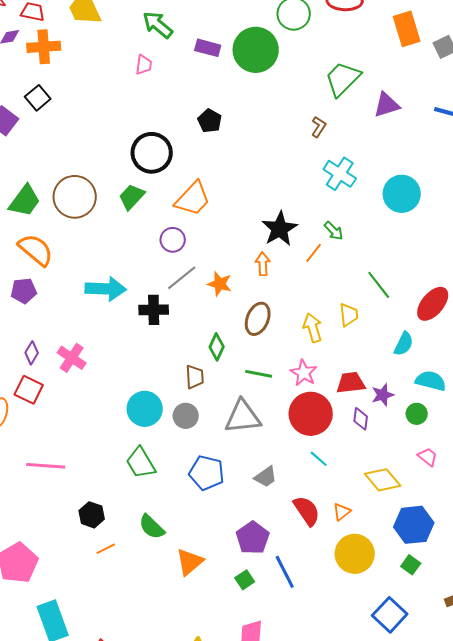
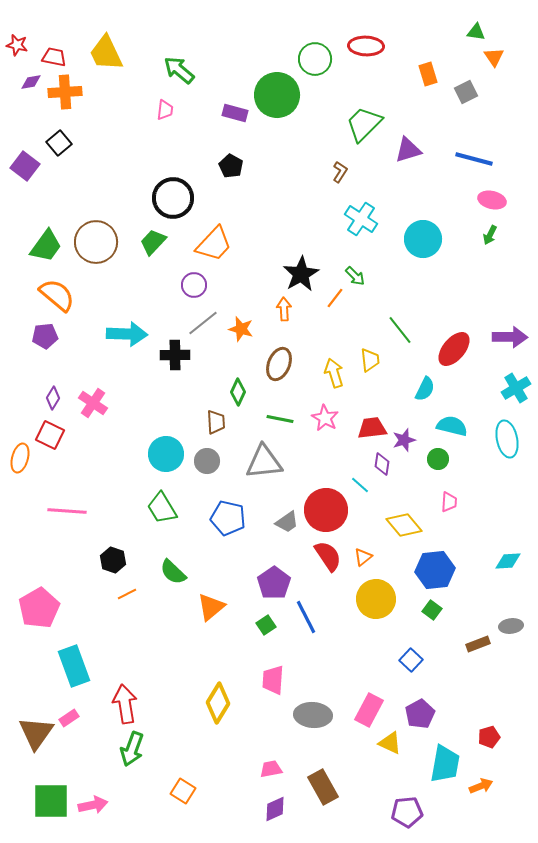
orange rectangle: (407, 29) -> (428, 74), size x0.7
purple rectangle: (208, 48) -> (235, 113), moved
red circle: (311, 414) -> (326, 510), moved
pink trapezoid: (428, 457) -> (449, 502), turned 55
cyan line: (319, 459) -> (360, 485), moved
blue square: (390, 615) -> (411, 660), size x0.7

